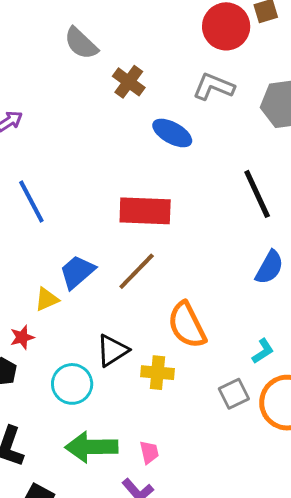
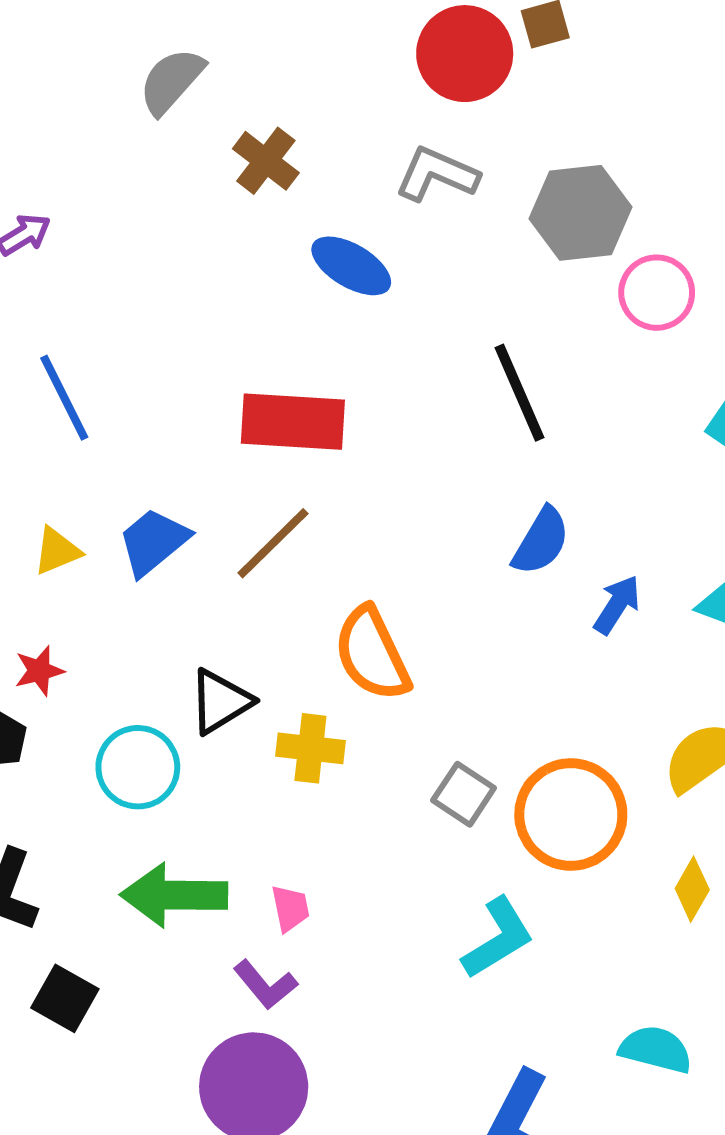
gray semicircle: (81, 43) -> (171, 81), turned 87
yellow triangle: (47, 299) -> (57, 551), moved
cyan L-shape: (263, 351) -> (498, 938), moved, size x1.6
gray square: (234, 394) -> (464, 794), turned -32

